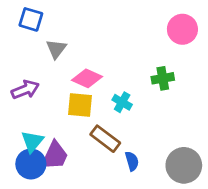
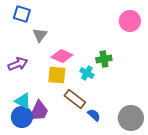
green cross: (163, 78) -> (104, 59), moved
cyan triangle: (32, 142) -> (23, 101), turned -42
blue semicircle: (132, 161) -> (94, 115), turned -32

